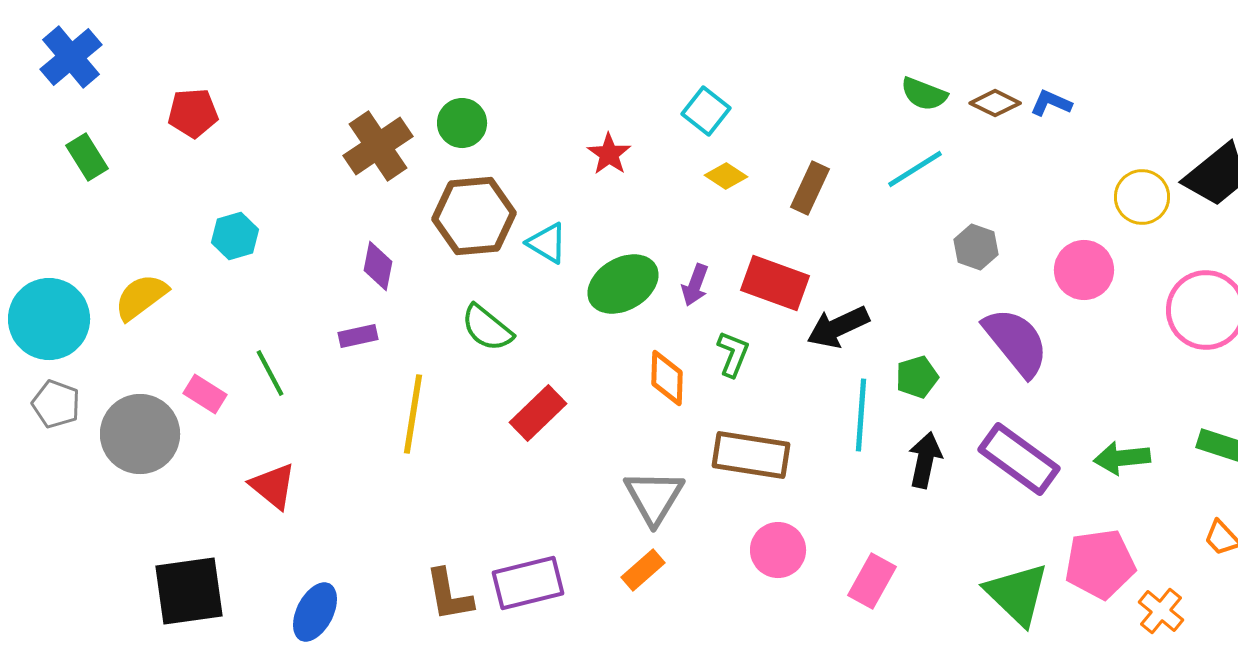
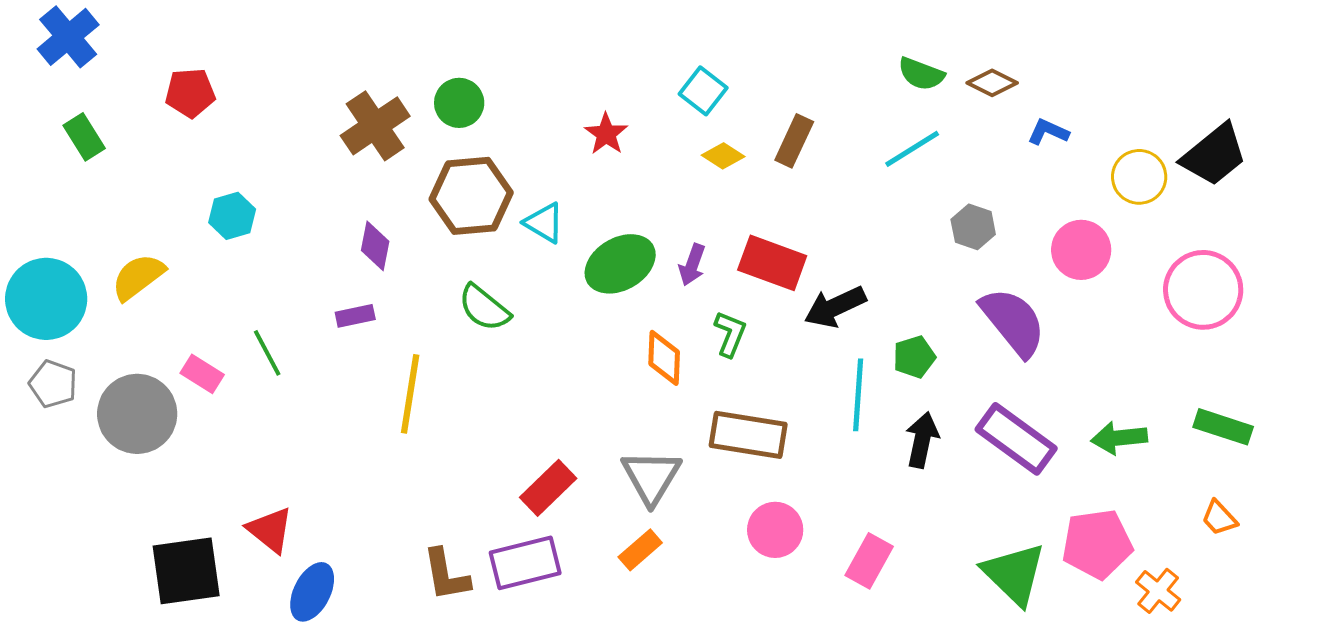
blue L-shape: (1051, 103) -> (1048, 132), moved
brown rectangle: (810, 188) -> (794, 141), moved
red rectangle: (538, 413) -> (548, 488), moved
red triangle: (273, 486) -> (270, 530), moved

